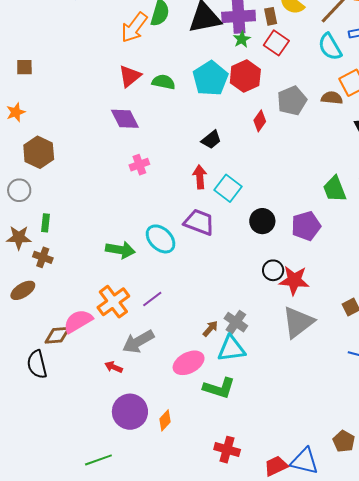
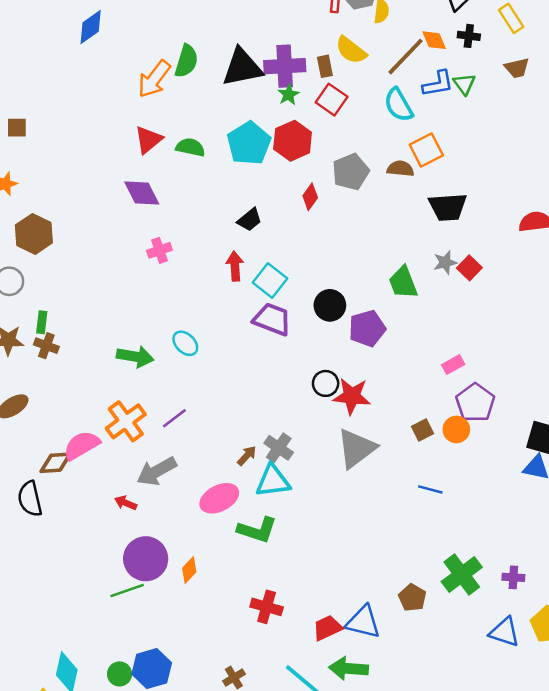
black circle: (262, 221) -> (330, 305), moved
purple trapezoid: (199, 222) -> (272, 319), moved
cyan ellipse: (161, 239) -> (185, 343), size x0.7
brown cross: (43, 257) -> (46, 346), moved
green line: (98, 460) -> (127, 591), moved

